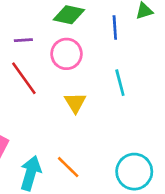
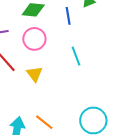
yellow triangle: (75, 103) -> (35, 74), moved

